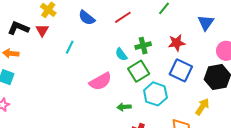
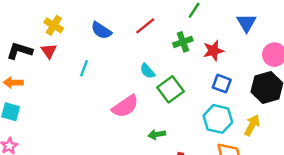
green cross: (143, 46) -> (183, 42), moved
blue square: (181, 70) -> (222, 84), size x0.7
cyan hexagon: (155, 94) -> (218, 119), moved

